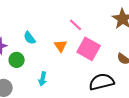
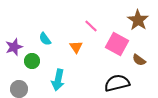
pink square: (89, 49) -> (117, 44), moved
cyan arrow: (43, 79) -> (58, 80), size x1.5

